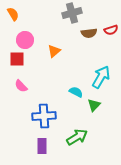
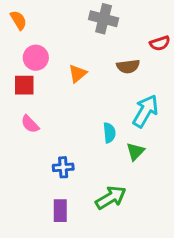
gray cross: (72, 13) -> (104, 19), turned 30
brown semicircle: (89, 33) -> (128, 66), moved
cyan semicircle: (76, 92) -> (109, 133), turned 56
blue cross: (44, 116) -> (63, 167), size x0.6

